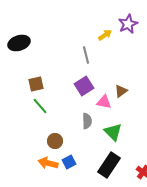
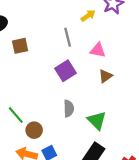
brown square: (36, 84) -> (20, 46), moved
pink triangle: (104, 102) -> (98, 50), moved
green line: (40, 106) -> (16, 115), moved

